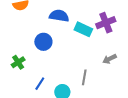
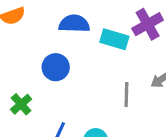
gray line: (84, 77) -> (126, 95), moved

